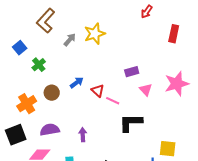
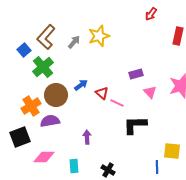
brown L-shape: (46, 21) -> (46, 37), moved
green cross: (39, 65) -> (43, 67), size x1.5
brown circle: (52, 93) -> (56, 95), size x1.5
purple semicircle: (50, 130) -> (50, 121), moved

